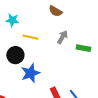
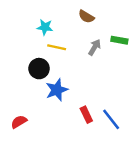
cyan star: (12, 20) -> (45, 27), moved
green rectangle: (83, 48) -> (119, 40), moved

